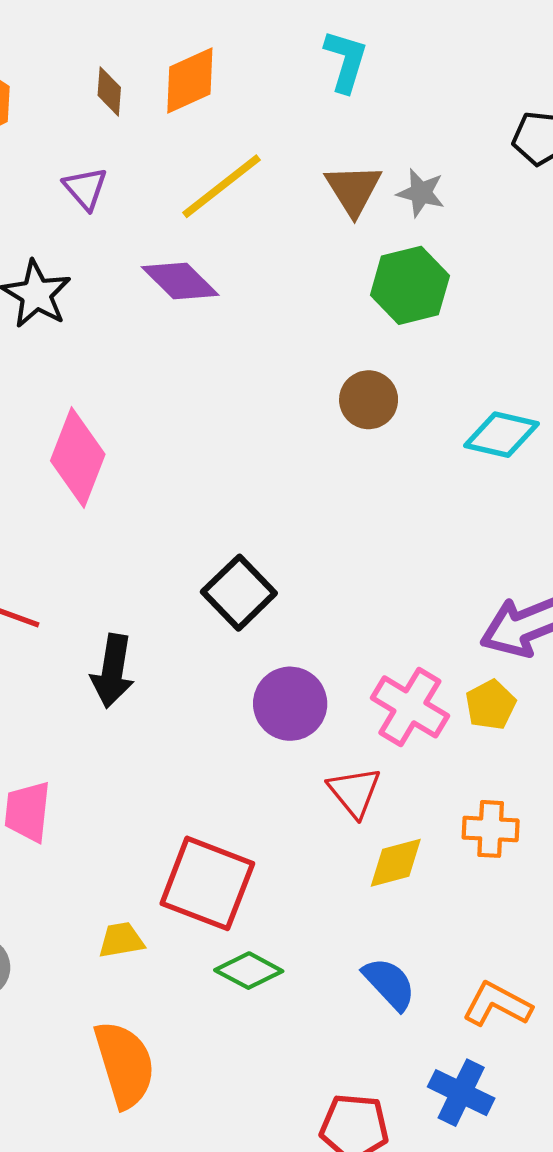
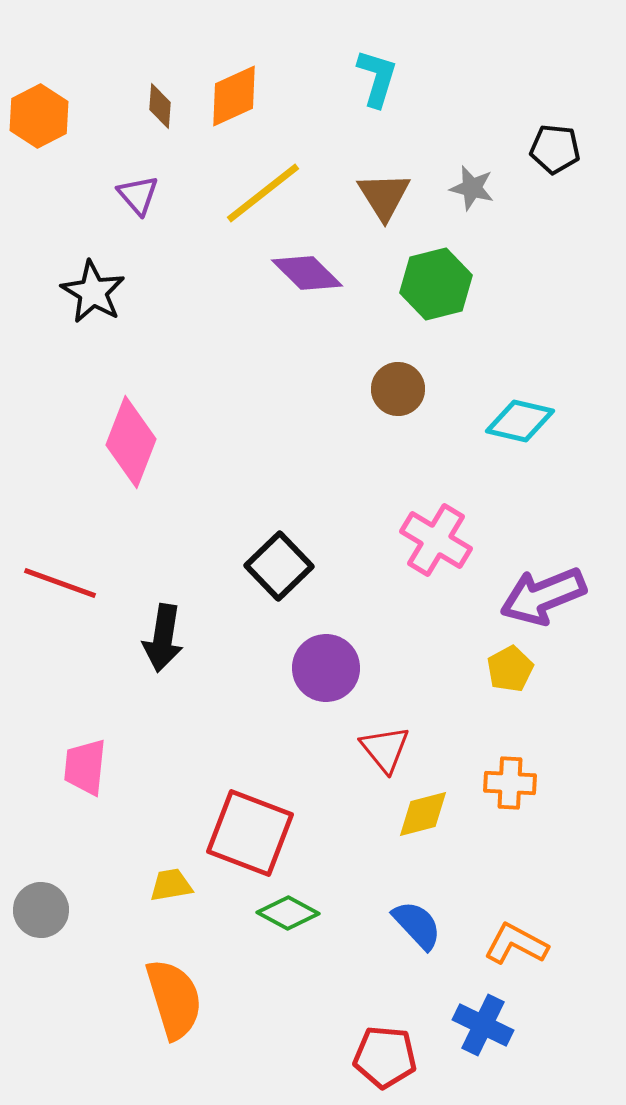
gray star: (421, 193) -> (472, 188), moved
purple diamond: (180, 281) -> (307, 273), moved
pink cross: (410, 707) -> (436, 540), moved

